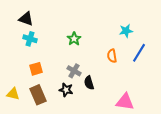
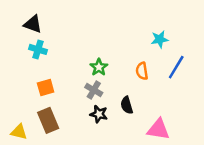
green star: (74, 39) -> (99, 67), moved
black semicircle: (89, 83) -> (127, 105), moved
black star: (66, 90) -> (99, 114), moved
yellow triangle: (13, 94) -> (19, 132), moved

